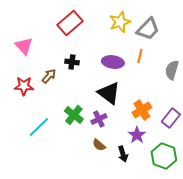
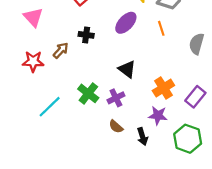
orange line: (140, 56) -> (161, 28), turned -32
purple ellipse: (113, 62) -> (126, 23), moved, turned -55
black triangle: (109, 93) -> (127, 69), size x0.7
purple star: (137, 135) -> (158, 116), turned -30

